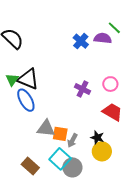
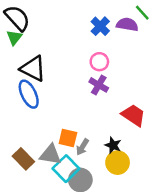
green triangle: (12, 80) -> (14, 37), moved
pink circle: (110, 84) -> (99, 62), moved
gray triangle: (46, 128) -> (50, 155), moved
brown rectangle: (30, 166) -> (23, 159), moved

